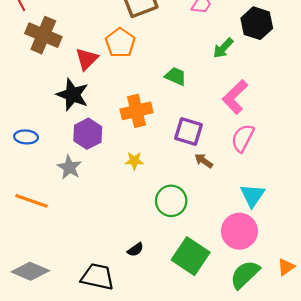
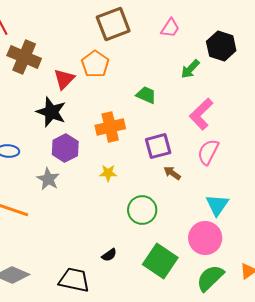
purple square: (188, 132) -> (158, 146), turned -32

